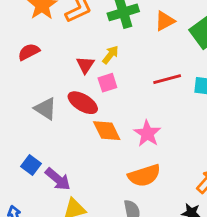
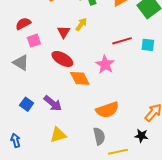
pink square: (107, 83) -> (34, 41), moved
gray triangle: (45, 109) -> (21, 63), moved
pink star: (147, 133) -> (105, 64), moved
purple arrow: (58, 179) -> (53, 103), moved

